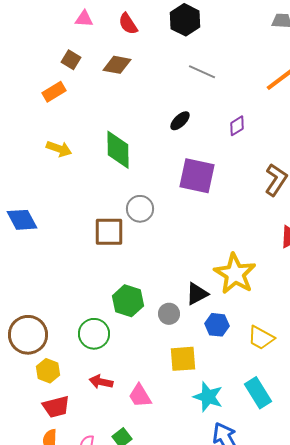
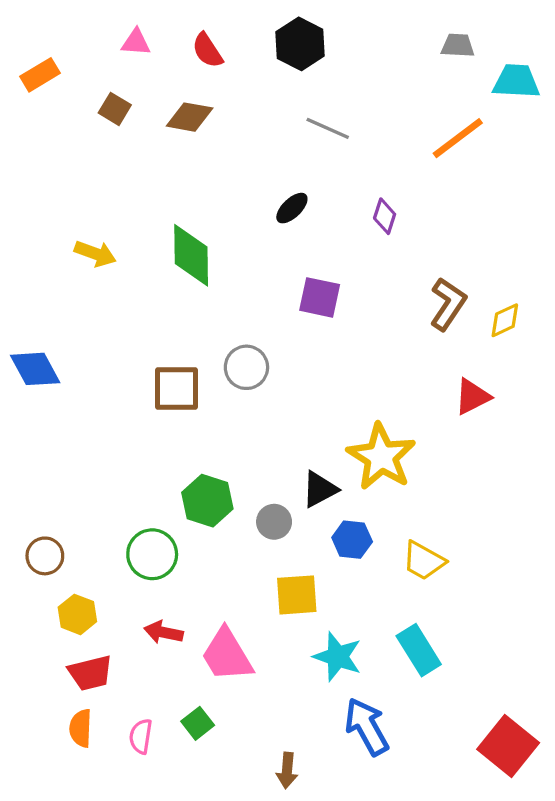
orange rectangle: (54, 92) -> (40, 75), moved
purple diamond: (237, 126) -> (385, 216), turned -40
purple square: (197, 176) -> (320, 297), size x0.7
gray circle: (140, 209) -> (246, 367), moved
brown circle: (28, 335) -> (45, 556), size x0.6
pink trapezoid: (140, 396) -> (227, 655), size x1.4

